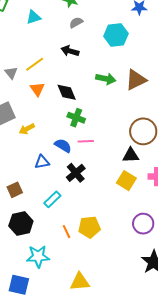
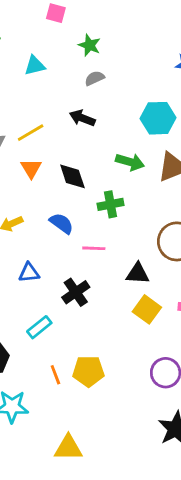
cyan hexagon: (116, 35) -> (158, 118), moved
green cross: (76, 118) -> (110, 204), moved, turned -36
blue semicircle: (63, 146) -> (61, 223), moved
black triangle: (131, 155) -> (138, 274), moved

